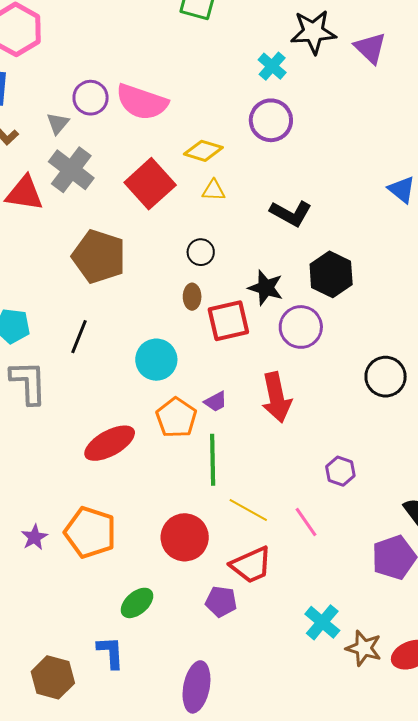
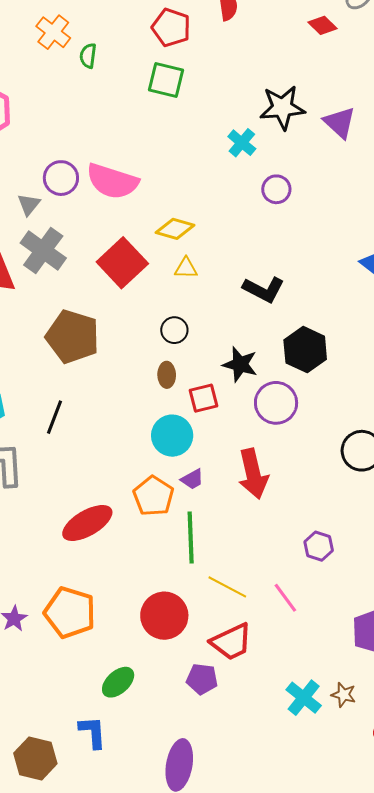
purple circle: (271, 120) -> (276, 189), moved, size x0.7
red square: (228, 321) -> (203, 398), size x0.7
cyan circle: (156, 360) -> (172, 436), moved
brown star: (364, 648) -> (344, 695), moved, size x0.7

